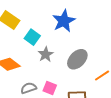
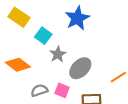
gray ellipse: (77, 59) -> (80, 68), moved

